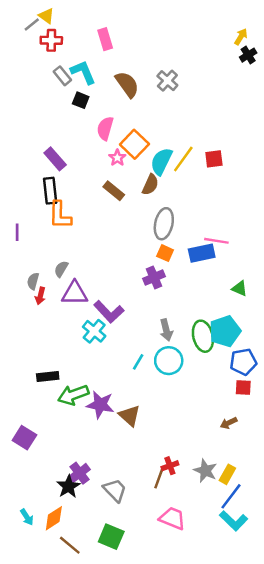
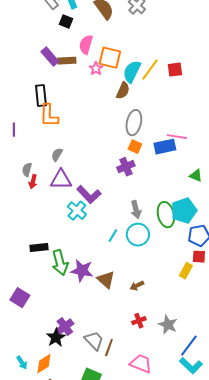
orange square: (134, 144) -> (110, 58), turned -30
purple rectangle: (55, 159) -> (50, 57), moved
brown rectangle: (114, 191) -> (67, 61), moved, turned -42
gray semicircle: (61, 269) -> (57, 155), moved
green arrow: (73, 395) -> (60, 263), turned -85
brown arrow: (229, 423) -> (137, 286), moved
yellow rectangle: (227, 474) -> (186, 271), moved
brown line: (159, 478) -> (109, 348), moved

